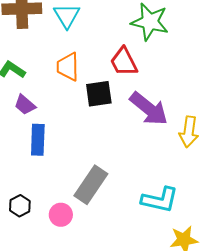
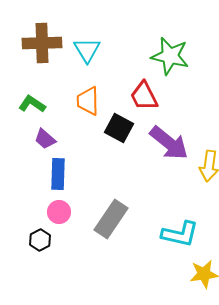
black square: (99, 94) -> (119, 128), turned 36
pink circle: (61, 215) -> (59, 212), moved

